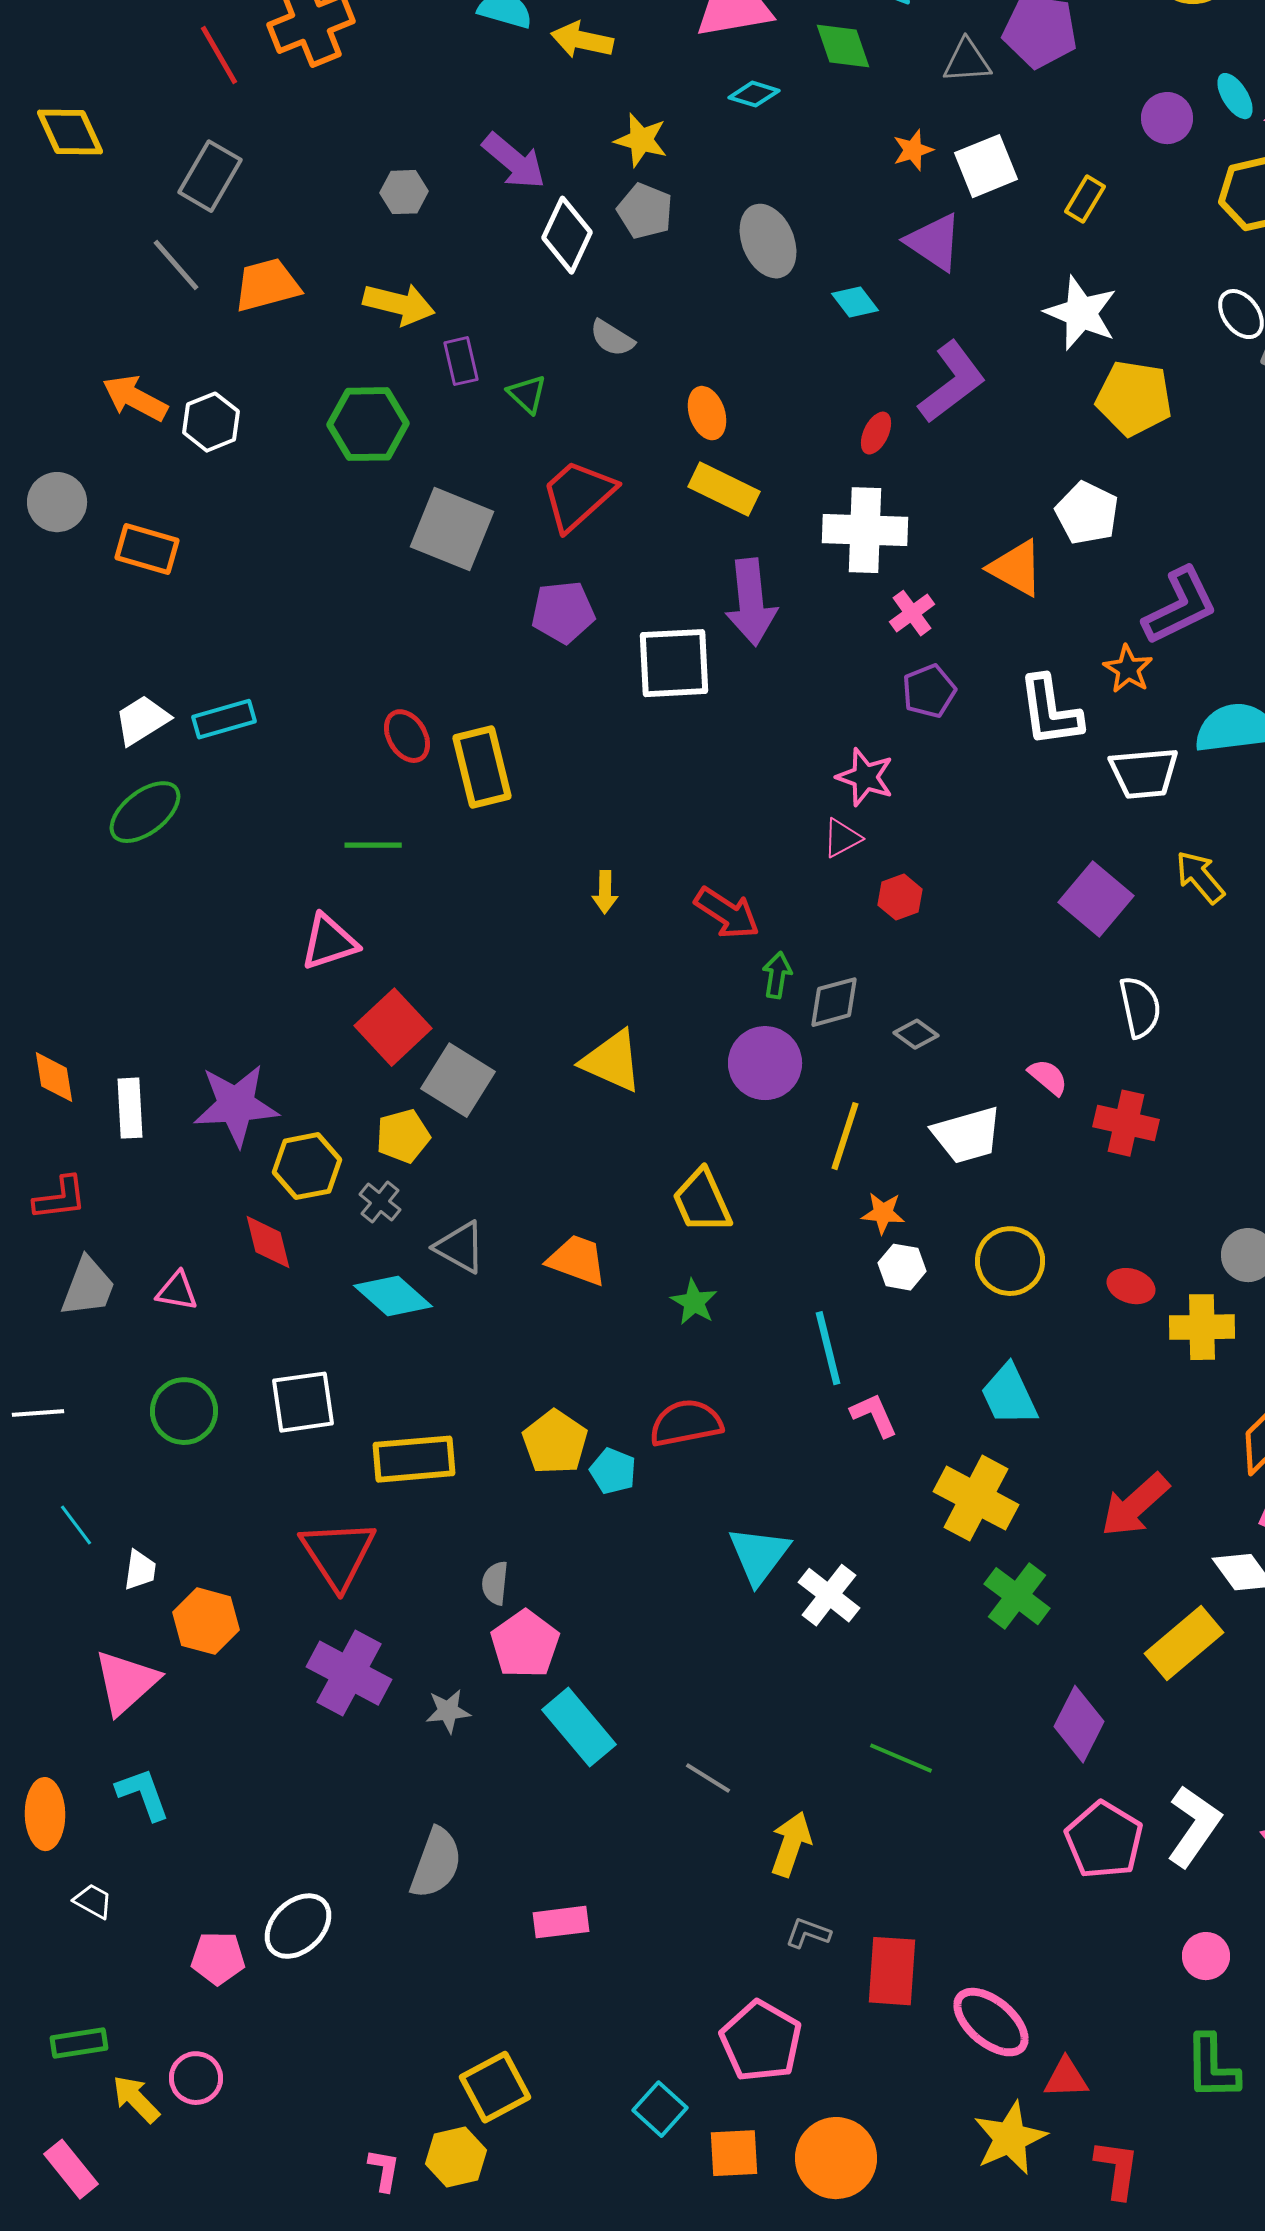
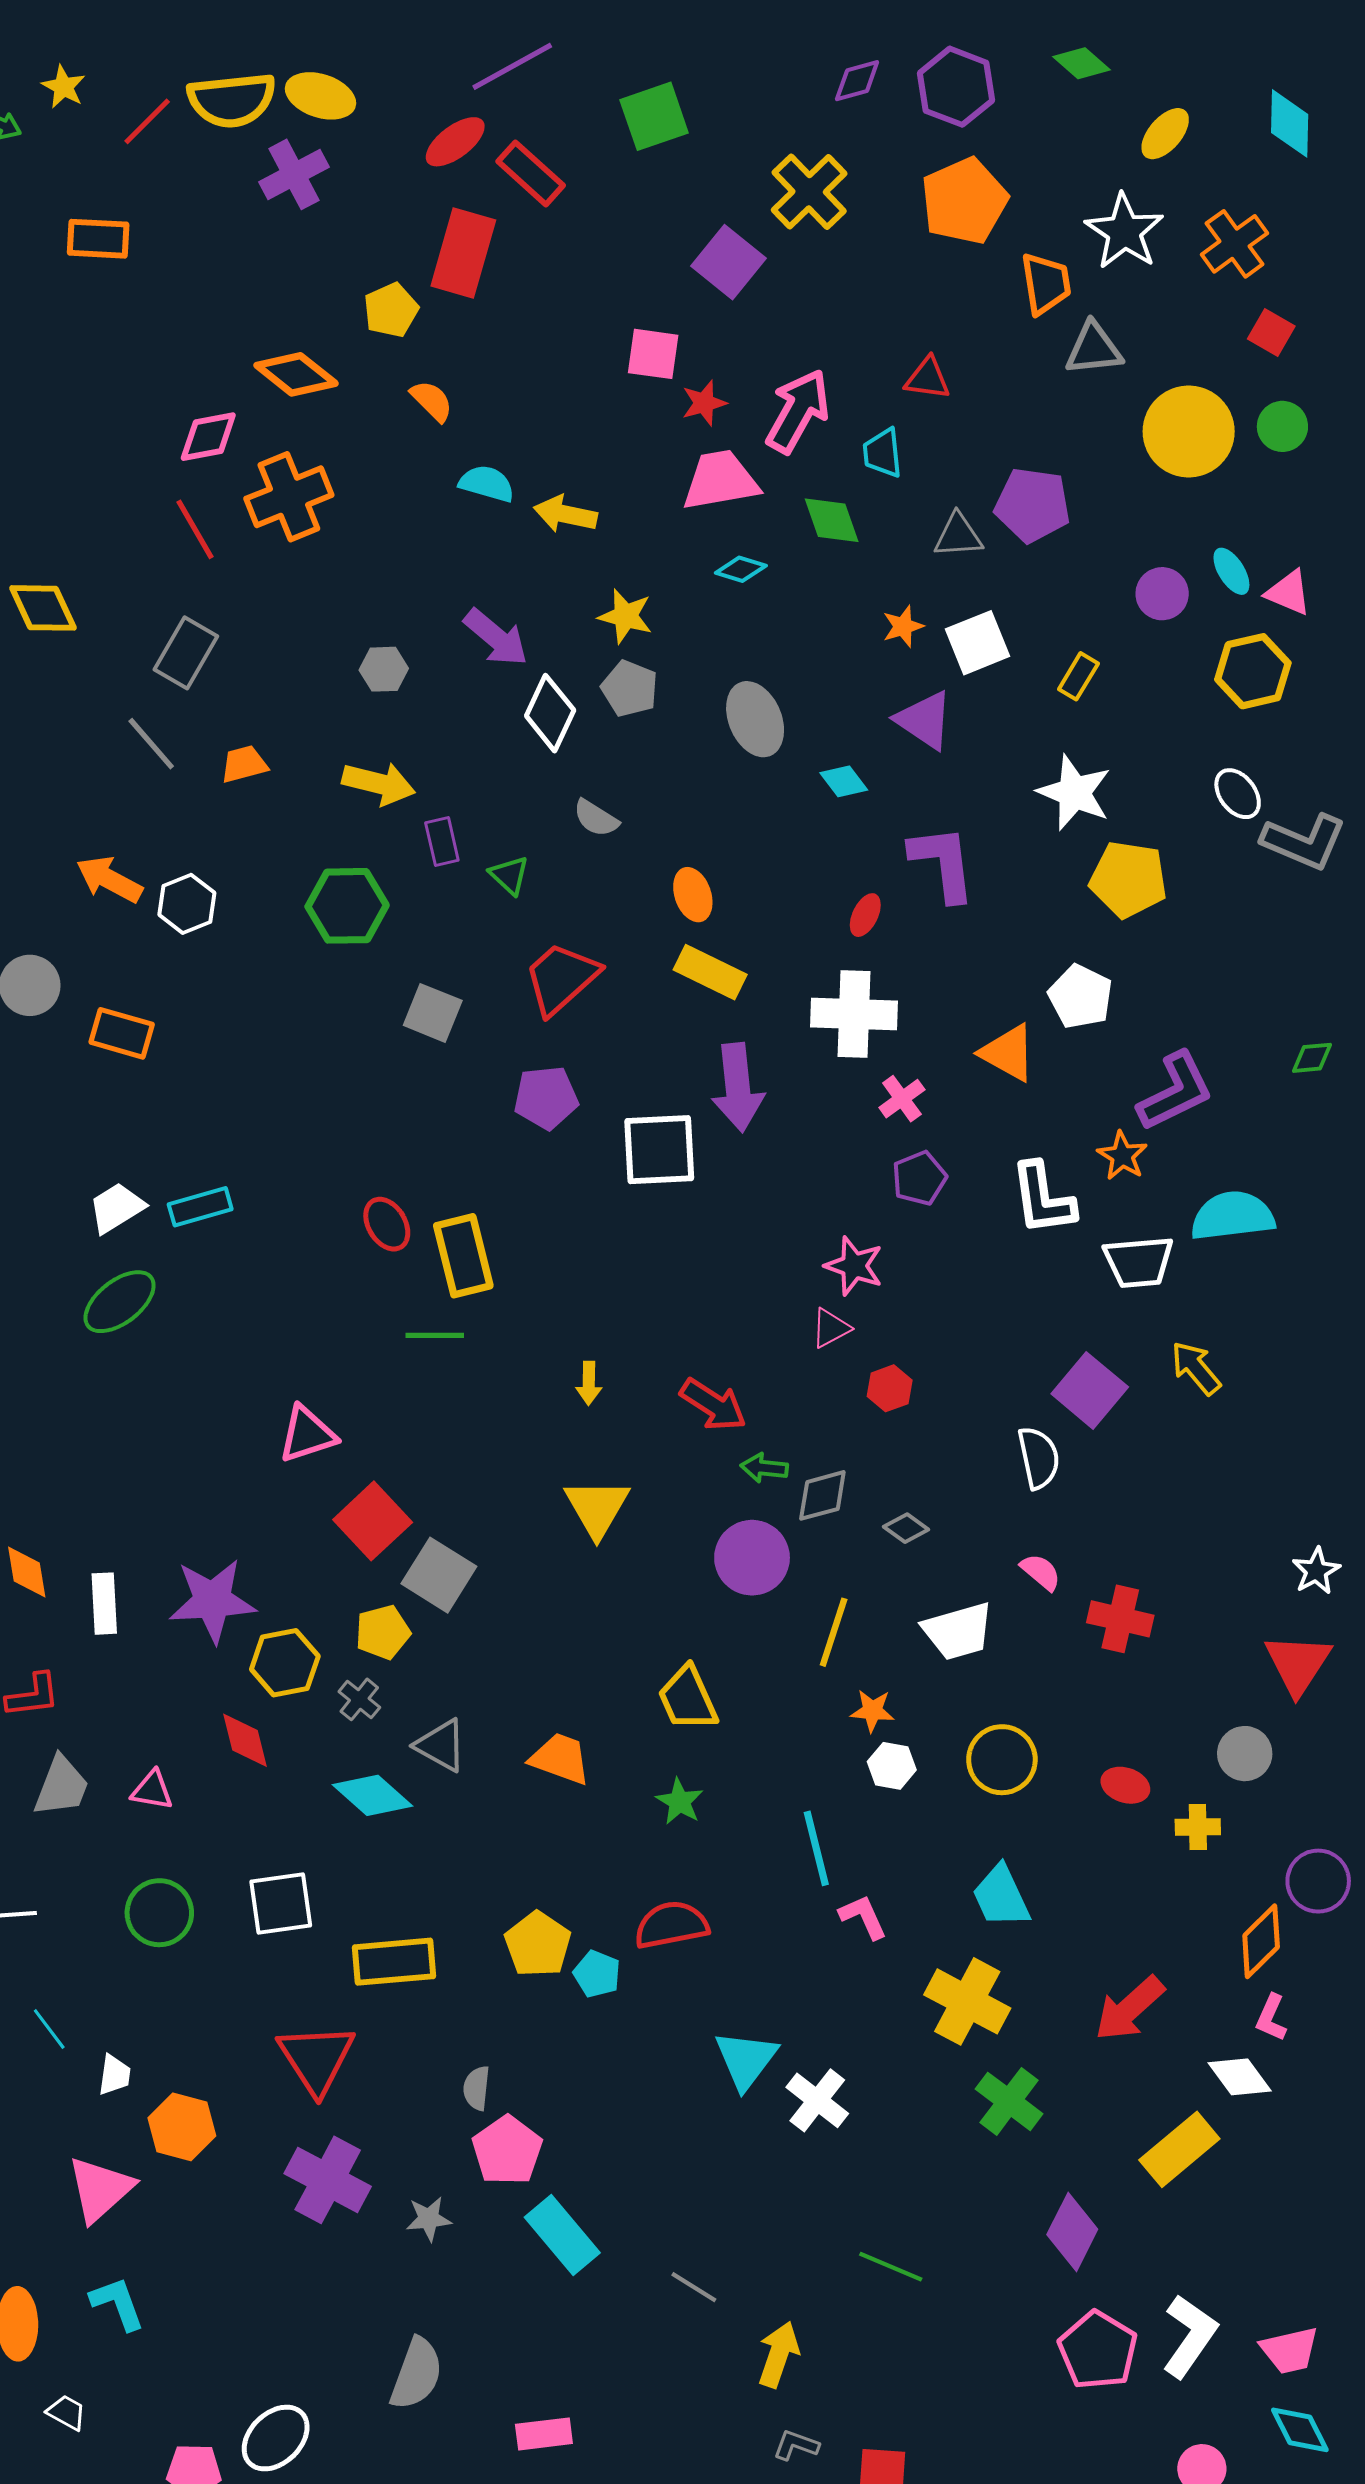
orange trapezoid: (267, 285) -> (244, 764), size x0.7
purple L-shape: (952, 382) -> (943, 863), turned -60
gray square: (452, 529) -> (433, 1013), size x0.7
green line: (373, 845) -> (435, 1335), moved
green arrow: (777, 975) -> (764, 1468), turned -93
white semicircle: (1140, 1007) -> (1039, 1458), moved
yellow triangle: (612, 1061) -> (597, 1508), moved, turned 36
yellow cross: (1202, 1327) -> (1198, 1827), size x0.7

